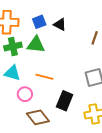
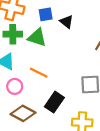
brown diamond: (38, 117) -> (23, 113), turned -35

